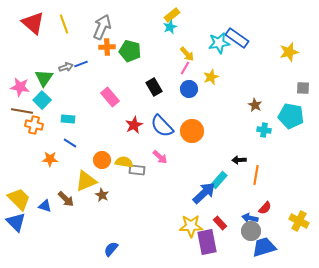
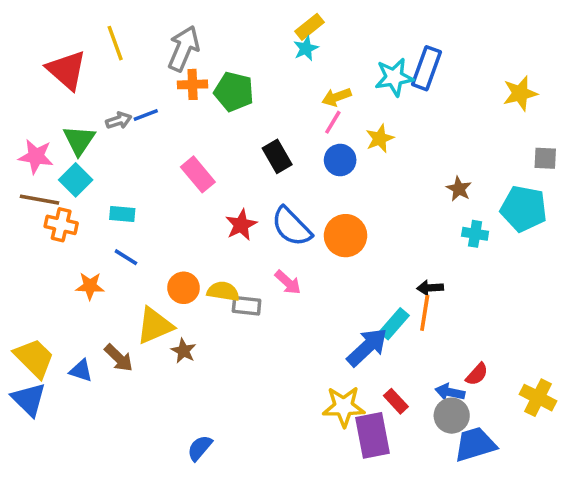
red triangle: (33, 23) -> (67, 70), moved
blue rectangle: (237, 38) -> (426, 68), turned 75
yellow arrow: (187, 54) -> (336, 97), turned 112
orange line: (256, 175) -> (425, 313), moved

